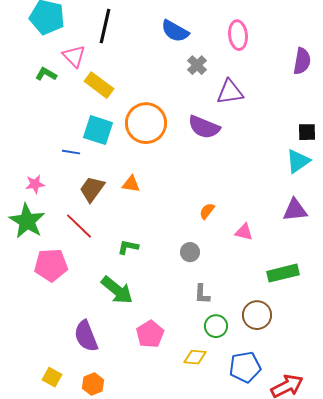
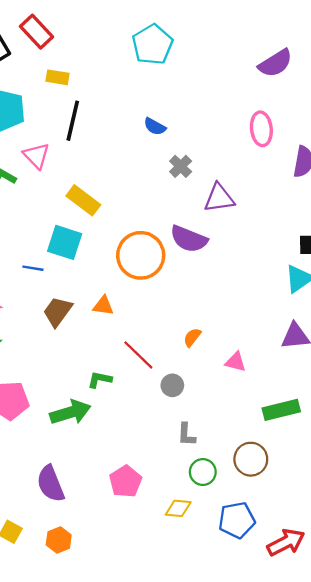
blue semicircle: (175, 31) -> (155, 127), size x0.7
pink ellipse: (238, 35) -> (261, 129), moved
yellow rectangle: (99, 85) -> (83, 200), moved
orange circle: (146, 123) -> (141, 255), moved
red line: (79, 226) -> (138, 355), moved
green arrow: (117, 290) -> (70, 412), moved, turned -56

